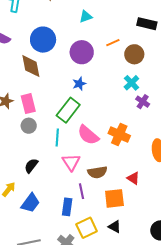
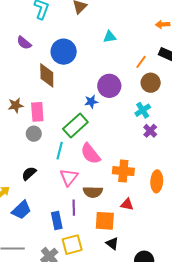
orange line: (113, 43) -> (141, 62), moved, turned -40
purple circle: (82, 52) -> (109, 86), moved
orange cross: (119, 134) -> (123, 171), moved, turned -30
red triangle: (133, 178) -> (127, 204), turned -32
blue rectangle: (67, 207) -> (57, 220), turned -30
black triangle: (115, 227) -> (112, 243), moved

